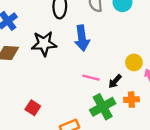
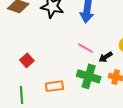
green cross: (103, 107) -> (89, 76), turned 30

